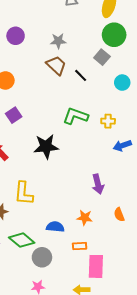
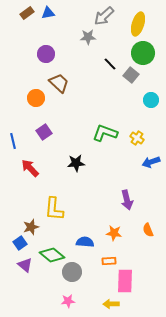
gray star: (58, 41) -> (88, 37), moved
brown trapezoid: (56, 65) -> (59, 83), moved
black line: (81, 75) -> (110, 64), moved
yellow cross: (108, 121) -> (137, 138), turned 32
black star: (46, 147) -> (76, 163), size x0.7

